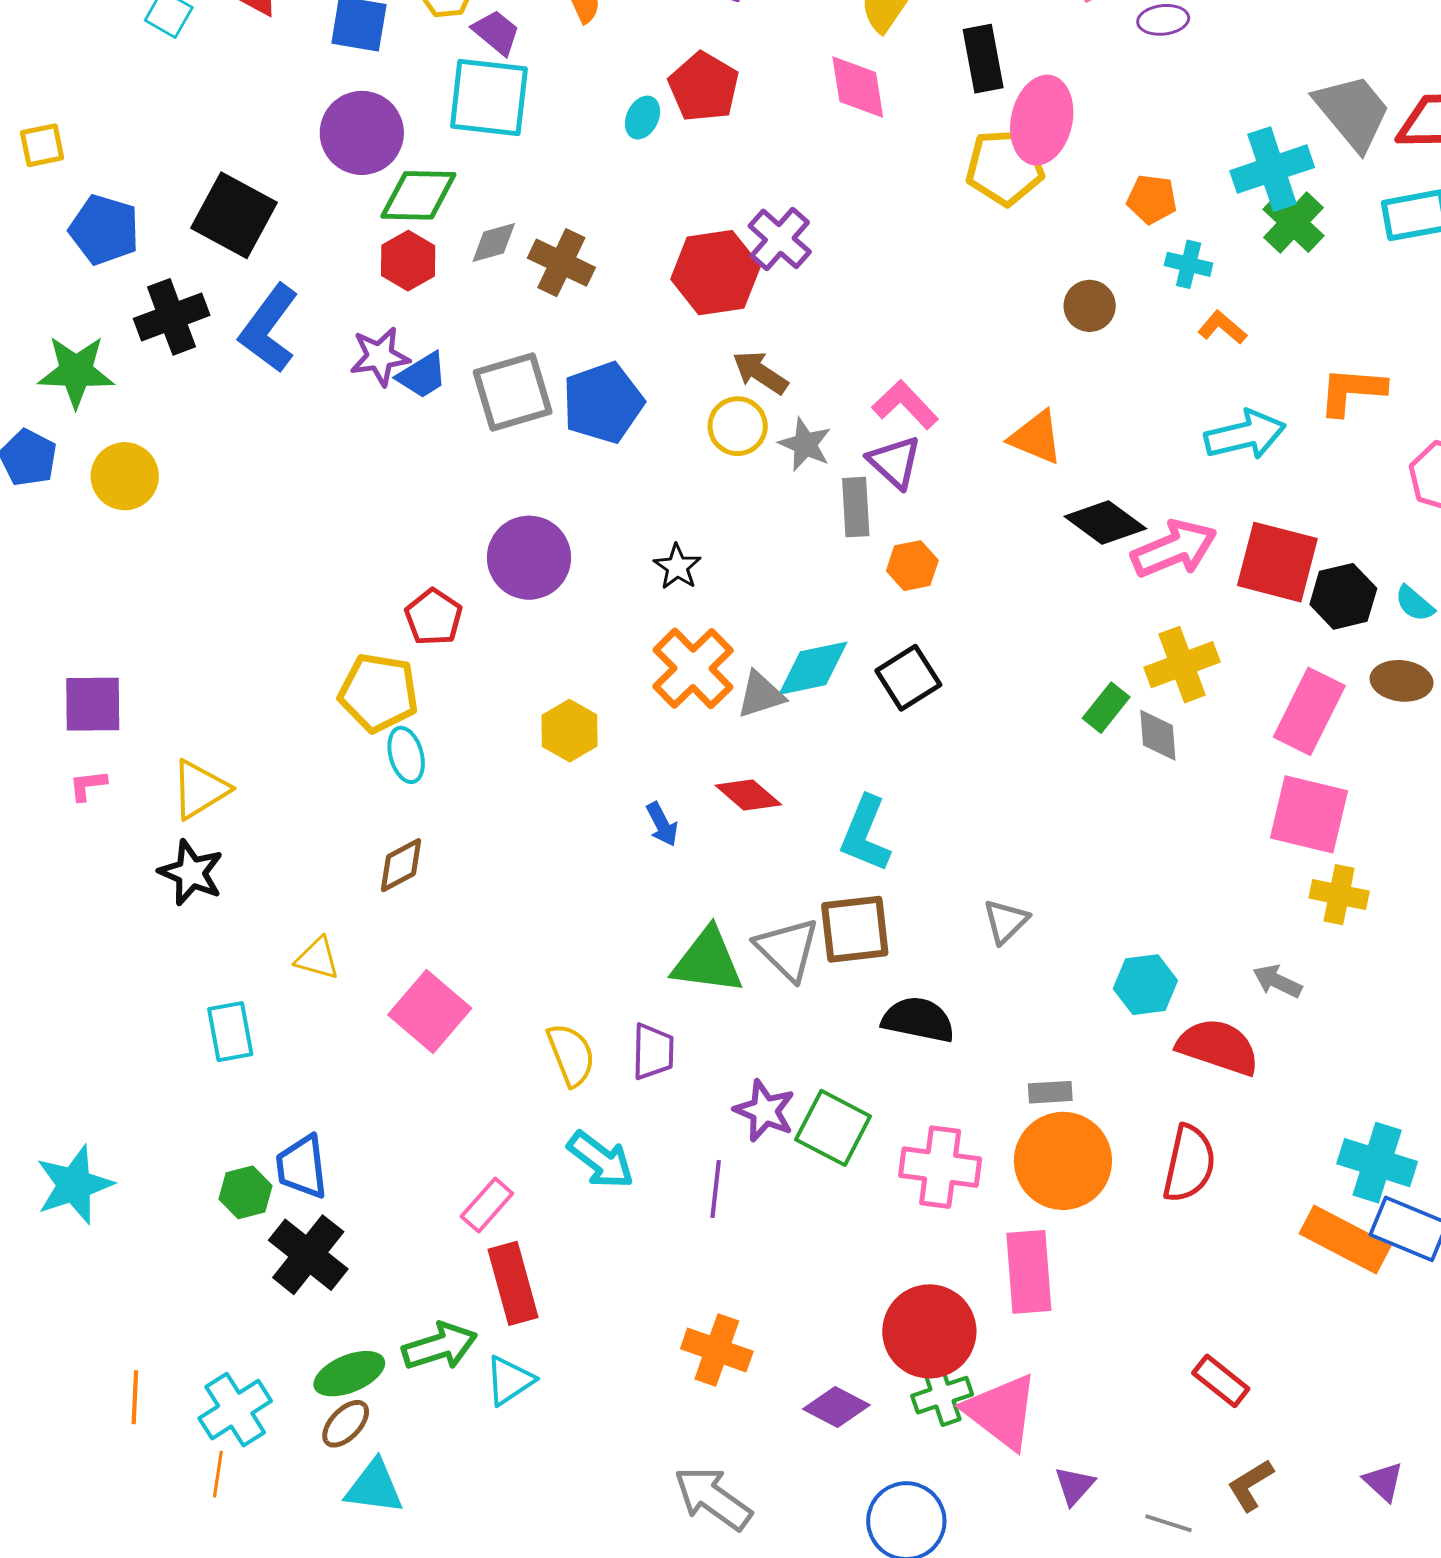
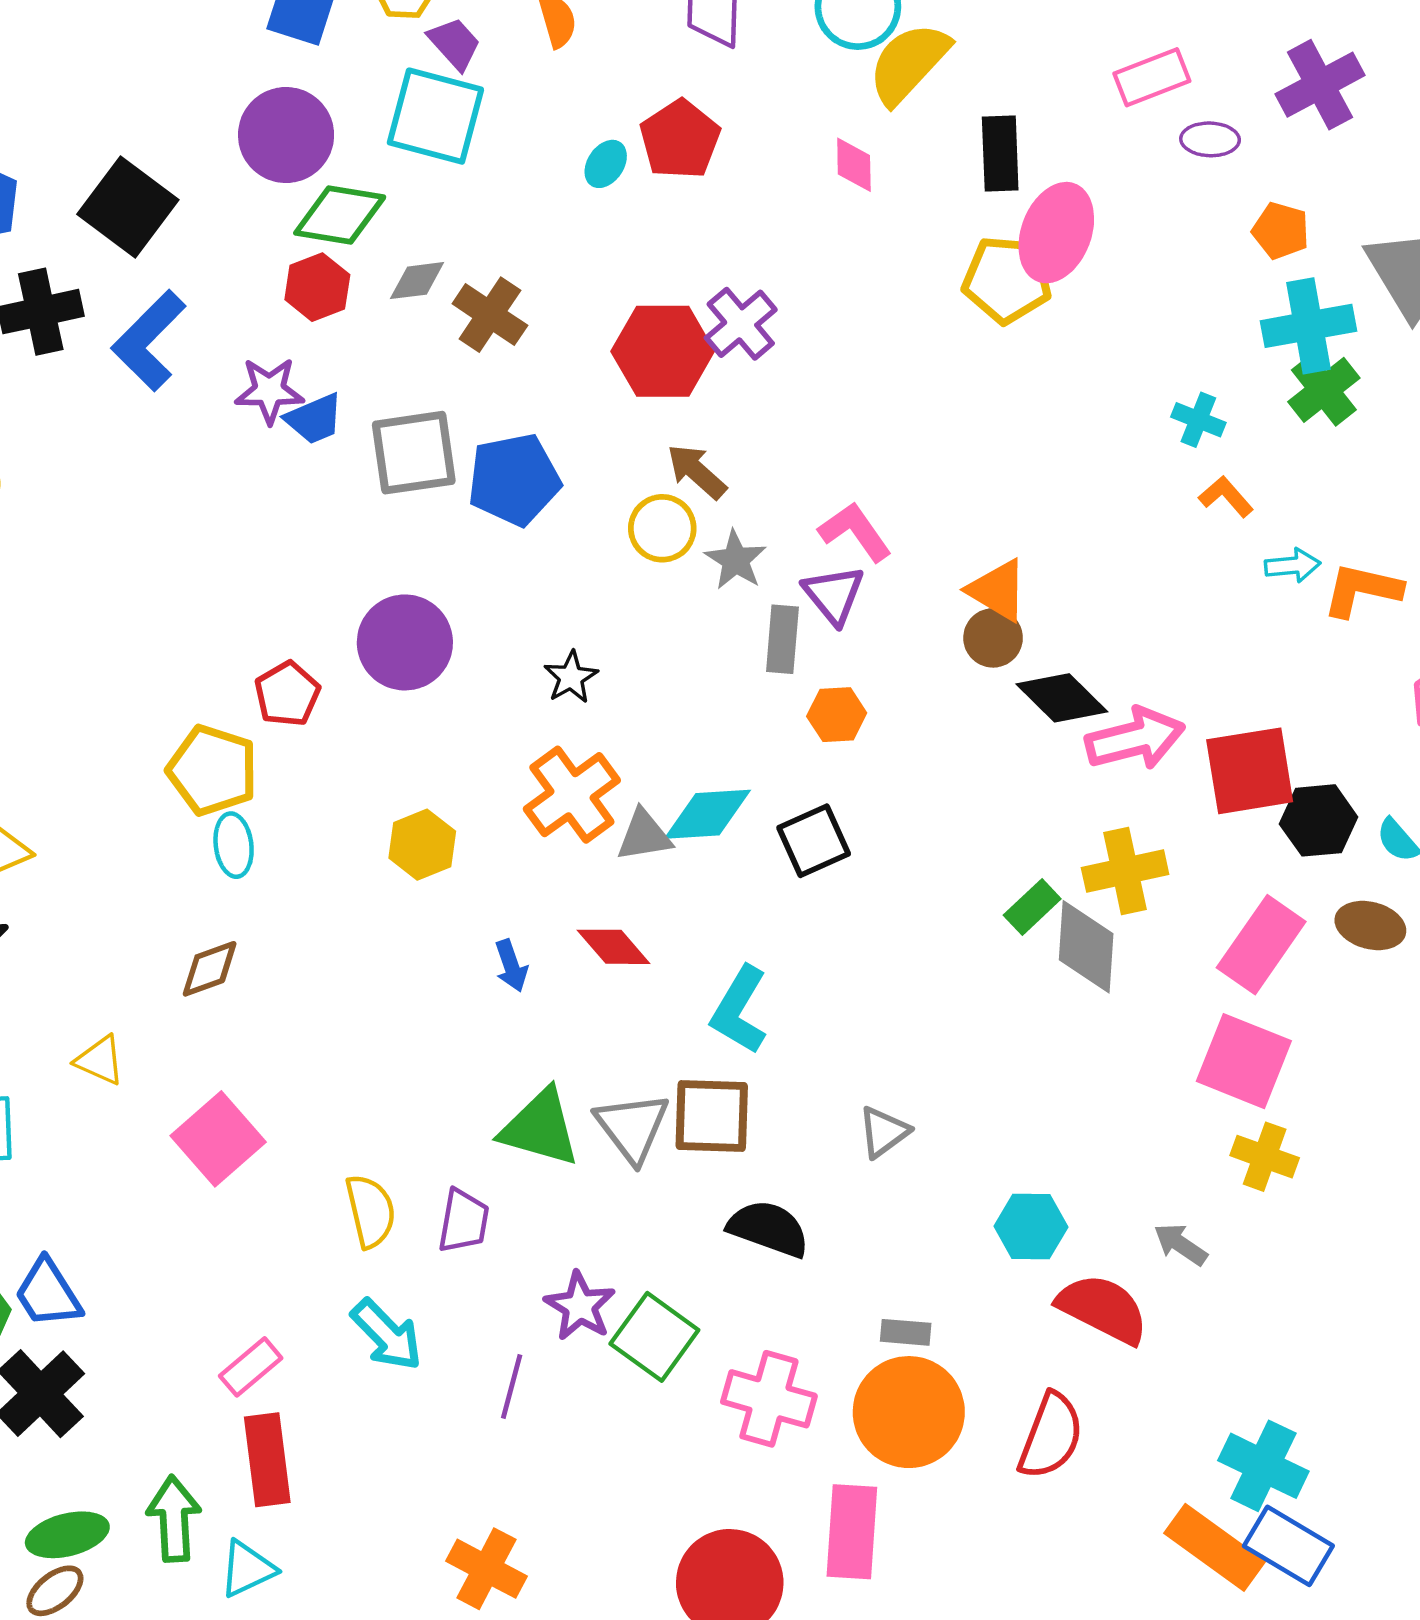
pink diamond: (858, 87) -> (854, 165), size x0.7
orange pentagon: (1152, 199) -> (1281, 231), moved
brown circle: (1090, 306) -> (993, 638), moved
cyan arrow: (1245, 435) -> (1293, 566), moved, size x0.6
red square: (1277, 562) -> (1250, 771), turned -32
gray diamond: (1158, 735) -> (1086, 947), size x1.5
blue trapezoid: (302, 1167) -> (48, 1293), turned -34
green arrow: (440, 1346) -> (174, 1519), turned -84

